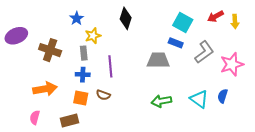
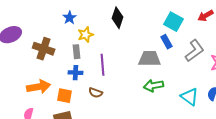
blue rectangle: (176, 43) -> (167, 42), turned 40
orange square: (81, 98) -> (65, 96), moved
green arrow: (161, 101) -> (154, 86), moved

